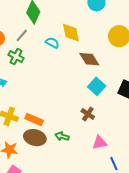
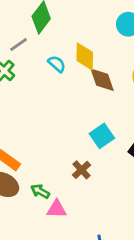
brown diamond: (89, 59) -> (102, 80), moved
pink triangle: (99, 143) -> (57, 209), moved

